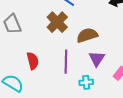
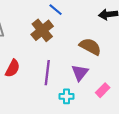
brown semicircle: (87, 35) -> (90, 47), moved, turned 40
red semicircle: (33, 61) -> (13, 68), turned 36

